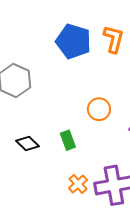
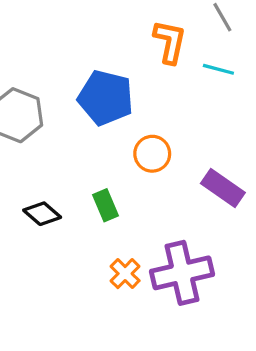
blue pentagon: (73, 41) -> (106, 98), moved

